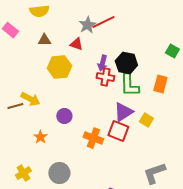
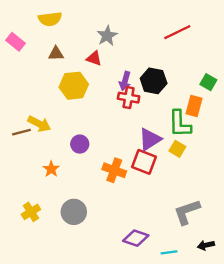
red line: (103, 22) -> (177, 32), moved
green square: (172, 51) -> (208, 82), moved
green L-shape: (129, 85) -> (180, 124), moved

